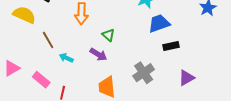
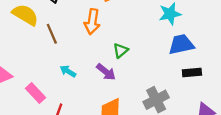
green triangle: (108, 35) -> (121, 51), turned 32
brown line: (48, 40) -> (52, 34), moved

